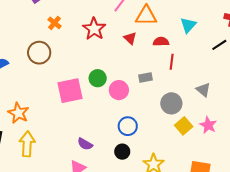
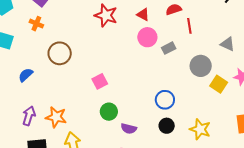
orange cross: (55, 23) -> (36, 24), moved
green circle: (98, 78) -> (109, 112), moved
pink circle: (119, 90) -> (147, 37), moved
pink square: (70, 91) -> (100, 81), size x0.6

